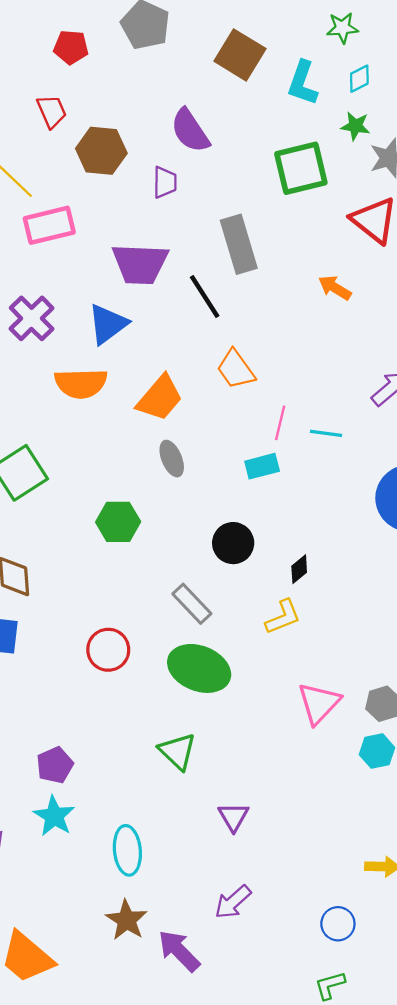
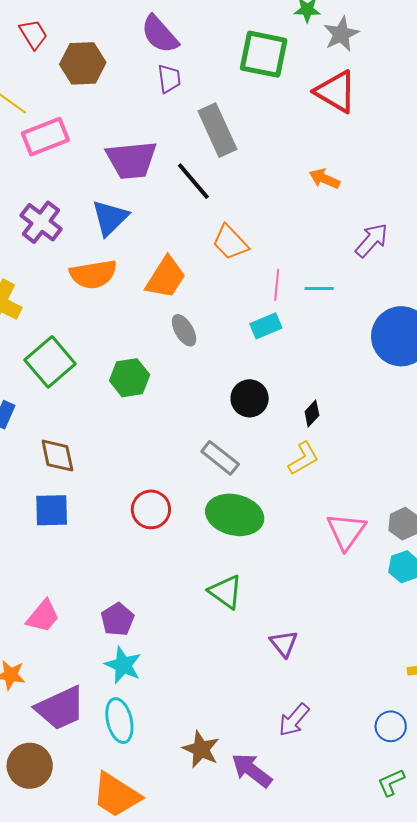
green square: (301, 168) -> (264, 54), turned 33
purple trapezoid: (165, 182) -> (169, 79), moved
orange arrow: (335, 288) -> (325, 179), moved
green hexagon: (118, 522) -> (130, 378), moved
cyan ellipse: (127, 850) -> (119, 721), moved

